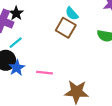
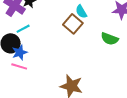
pink line: (44, 73) -> (19, 66), moved

